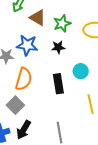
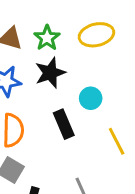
black star: (58, 47) -> (50, 73), size x1.5

